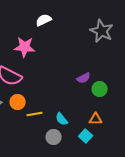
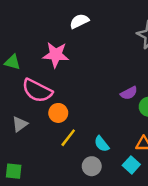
orange circle: (18, 102) -> (58, 113), moved
yellow line: (35, 114) -> (68, 138), turned -42

